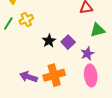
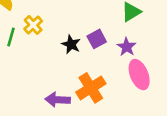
purple square: (68, 42) -> (97, 39), turned 32

